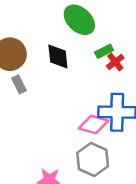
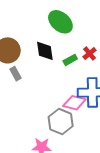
green rectangle: (104, 51) -> (70, 60), moved
gray hexagon: (93, 160) -> (61, 122), moved

